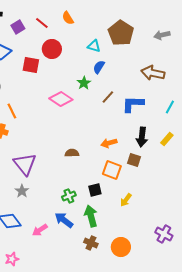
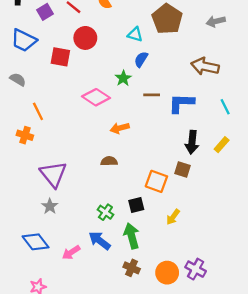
brown line: (108, 97) -> (152, 95), turned 48
cyan line: (170, 107) -> (225, 107), turned -56
orange arrow: (109, 143) -> (120, 128), moved
green cross: (69, 196) -> (105, 212), turned -32
purple cross: (164, 234) -> (196, 269), moved

